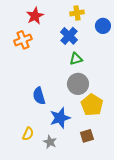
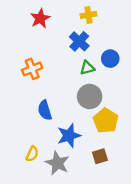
blue circle: (103, 26) -> (110, 59), moved
orange cross: (23, 40) -> (32, 69), moved
gray star: (50, 142) -> (57, 163), size x1.5

